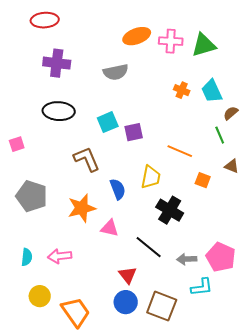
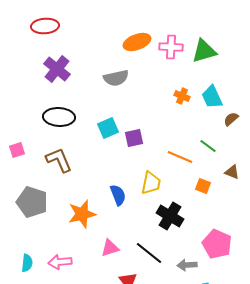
purple cross: (57, 63) -> (57, 69), turned 32
green line: (220, 135) -> (208, 146), moved, turned -30
brown L-shape: (87, 159) -> (59, 160), moved
pink triangle: (110, 228) -> (110, 248), moved, turned -30
pink pentagon: (221, 257) -> (217, 244), moved

